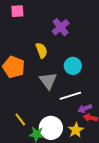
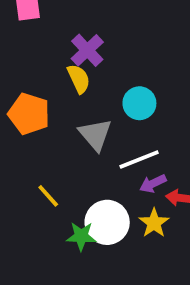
purple cross: (61, 27) -> (87, 50), moved
purple arrow: (85, 108) -> (153, 184), moved
yellow line: (20, 119) -> (48, 196), moved

